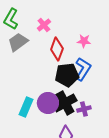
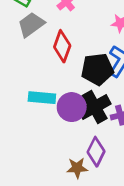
red diamond: (57, 49) -> (62, 46), moved
cyan rectangle: (26, 107) -> (42, 98), moved, turned 72

